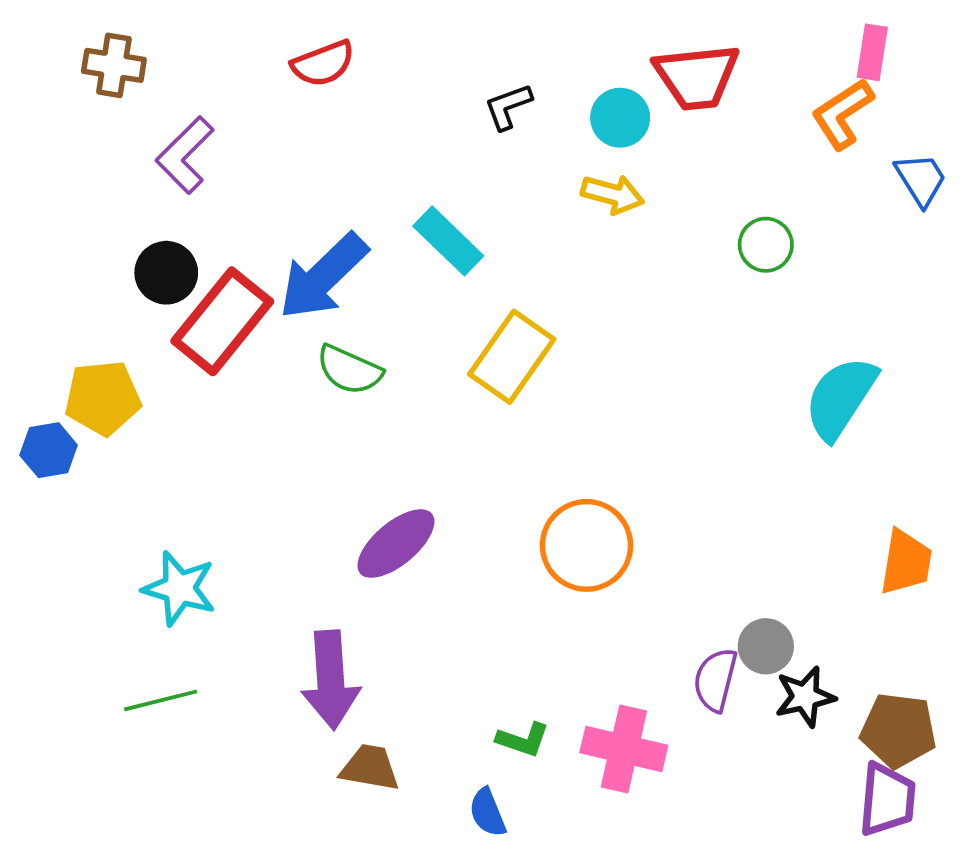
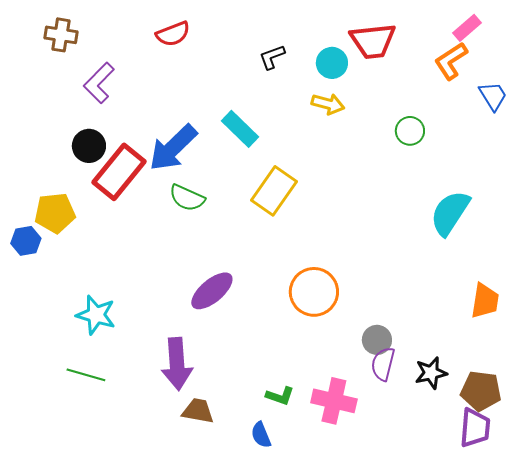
pink rectangle: (872, 52) -> (467, 28), turned 40
gray circle: (766, 646) -> (377, 340), moved
green line: (161, 700) -> (86, 375), turned 30

